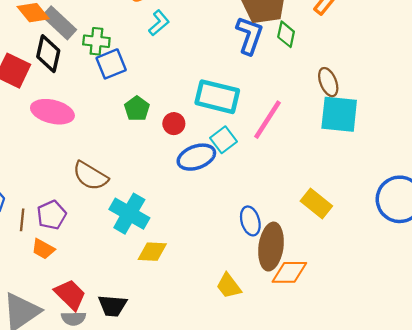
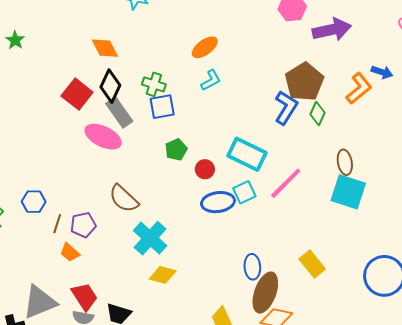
gray rectangle: (59, 23) -> (119, 112), moved

